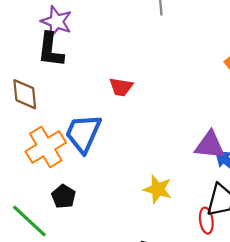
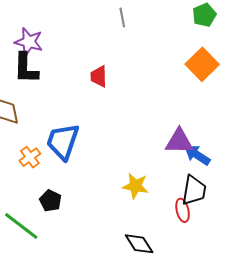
red trapezoid: (121, 87) -> (99, 76), moved, turned 85
orange cross: (46, 147) -> (30, 157), size x0.6

